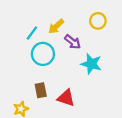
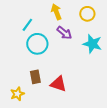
yellow arrow: (56, 26) -> (56, 12), moved, turned 112
cyan star: (91, 64) -> (92, 44), moved

